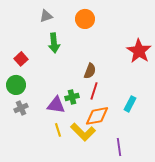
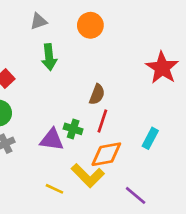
green cross: (72, 97) -> (73, 129), turned 32
yellow line: (58, 130) -> (54, 189), moved, turned -48
purple line: (119, 147) -> (136, 195), turned -42

